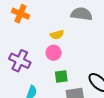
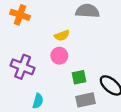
green square: (61, 77) -> (79, 77), moved

